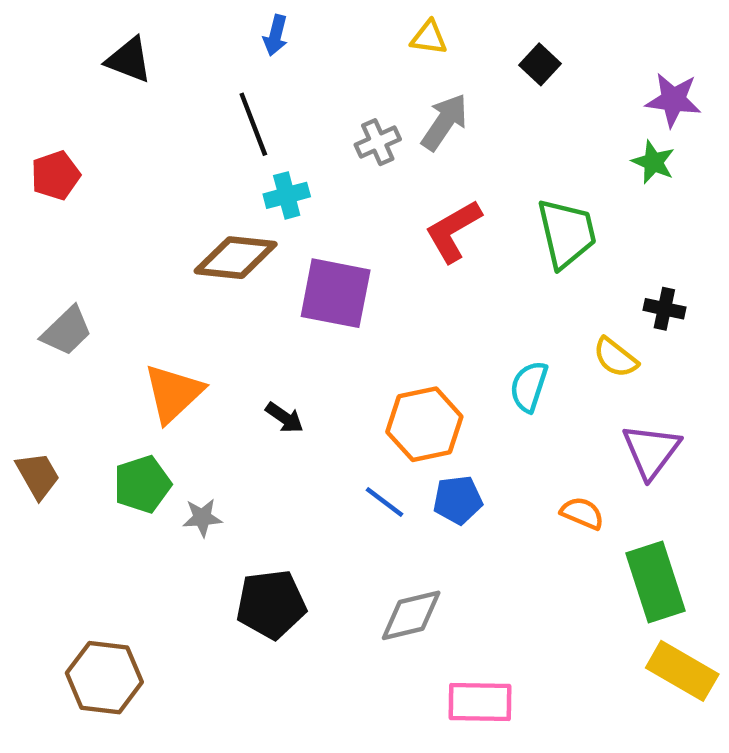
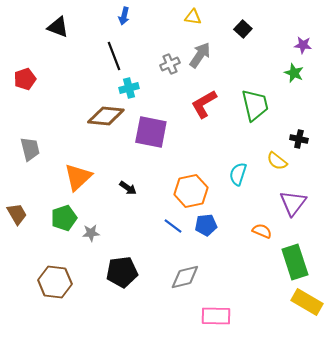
purple star: (673, 100) -> (303, 45), size x0.7
gray trapezoid: (67, 331) -> (30, 149), turned -60
brown hexagon: (104, 678) -> (55, 282), moved

